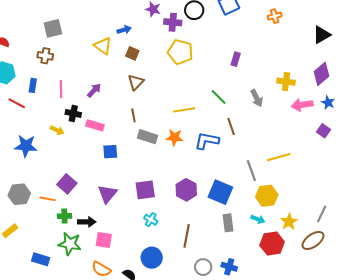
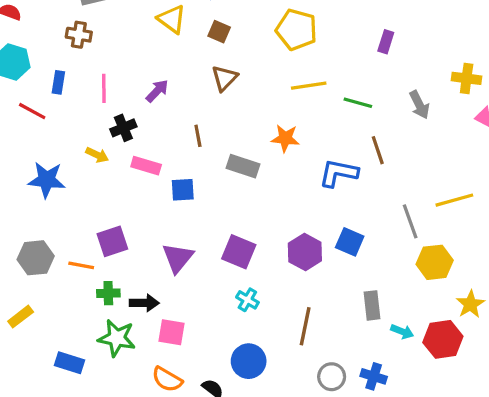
green line: (219, 97) -> (358, 103), turned -30
yellow line: (184, 110) -> (309, 86), moved
black cross: (73, 113) -> (123, 128), turned -35
brown line: (133, 115) -> (198, 136), moved
pink rectangle: (95, 125) -> (146, 166), moved
orange star: (175, 137) -> (285, 138), moved
purple square: (67, 184) -> (112, 241), turned 30
purple square: (145, 190) -> (239, 252), turned 30
blue square: (220, 192) -> (350, 242), moved, size x0.7
cyan arrow: (258, 219) -> (402, 332), moved

